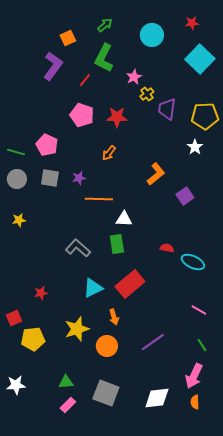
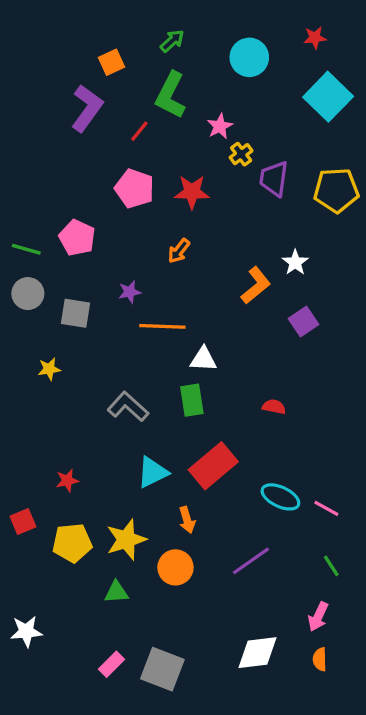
white star: (195, 147) -> (295, 262), moved
gray square: (50, 178) -> (75, 313), moved
yellow star: (19, 220) -> (49, 369), moved
cyan ellipse: (193, 262) -> (280, 497), moved
yellow pentagon: (33, 339) -> (72, 543), moved
pink arrow: (194, 376) -> (318, 617), size x0.7
green triangle: (66, 382) -> (116, 592), moved
gray square: (106, 393) -> (162, 669), moved

